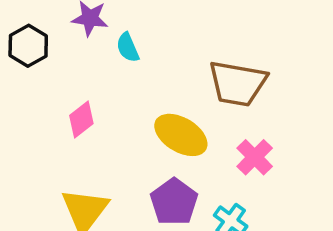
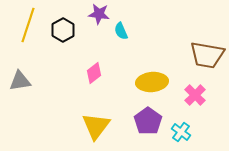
brown trapezoid: (237, 83) -> (207, 55), moved
yellow ellipse: (181, 135) -> (152, 82), turned -36

